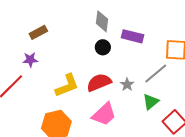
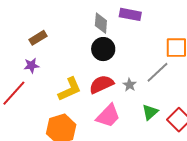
purple rectangle: (132, 36) -> (130, 14), moved
black circle: (103, 47) -> (103, 49), size x1.5
green triangle: (151, 102) -> (150, 112), moved

